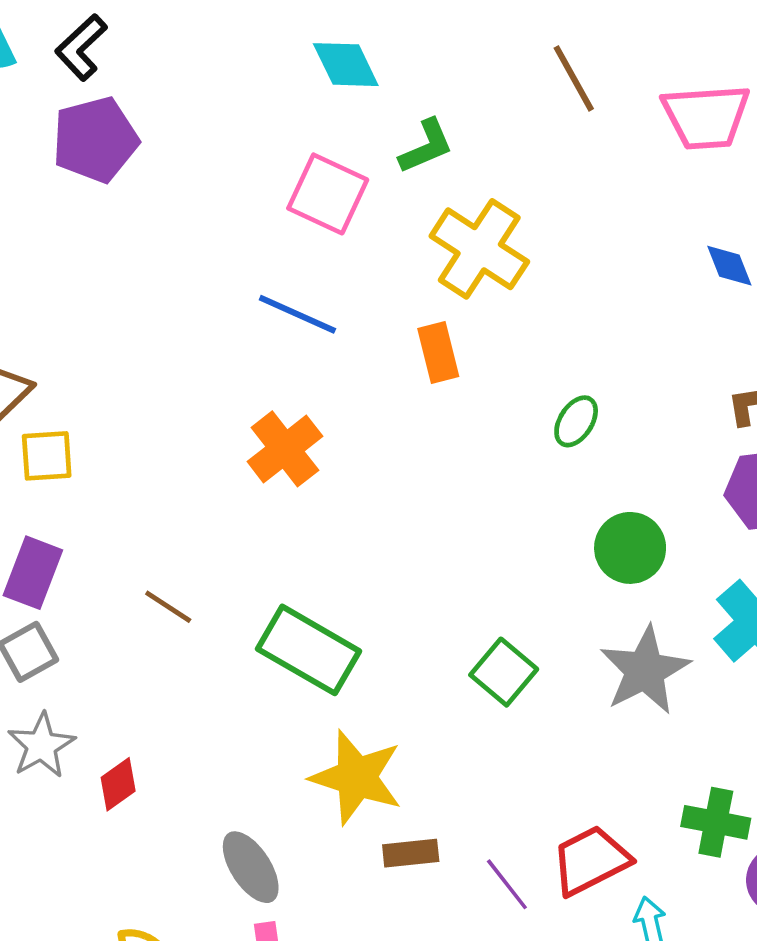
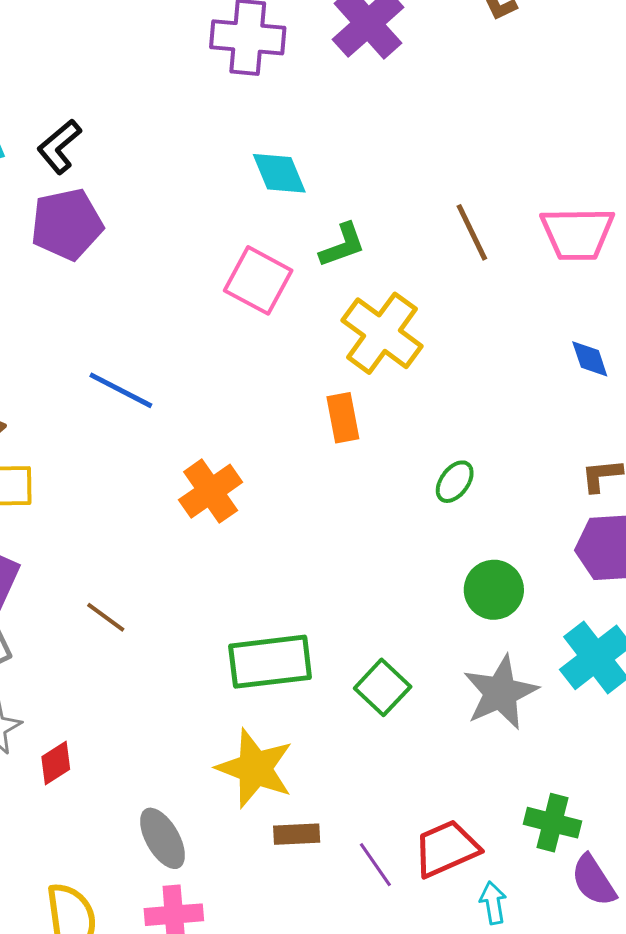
brown line: (574, 78) -> (472, 232), moved
blue line: (297, 314) -> (121, 390), moved
green rectangle: (308, 650) -> (270, 662), moved, turned -40

